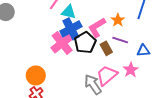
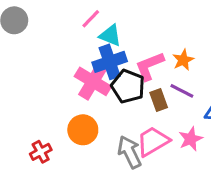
pink cross: (62, 43) -> (93, 81), turned -30
black pentagon: (85, 43) -> (128, 86), turned -30
orange circle: (36, 75) -> (83, 130), moved

